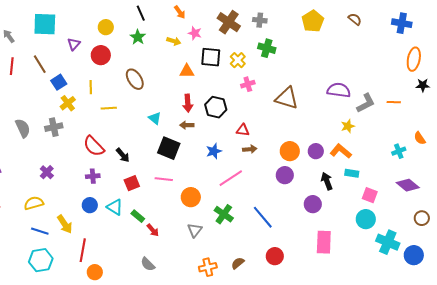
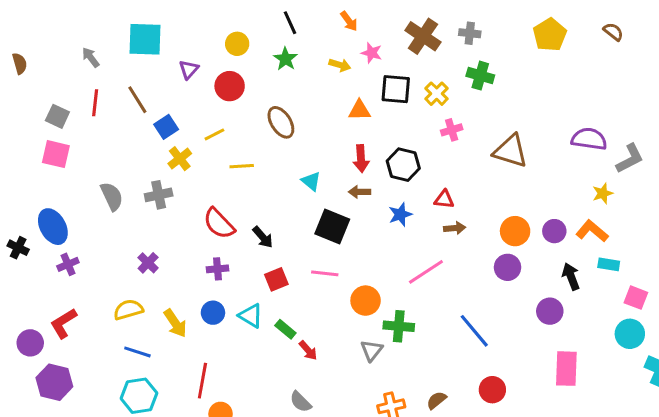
yellow line: (91, 87) -> (214, 134), turned 64
blue star: (214, 151) -> (400, 214), moved
green cross: (224, 214) -> (399, 326), moved, turned -30
yellow arrow: (65, 224) -> (175, 323), moved

